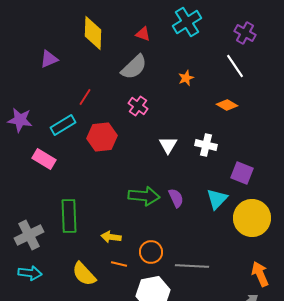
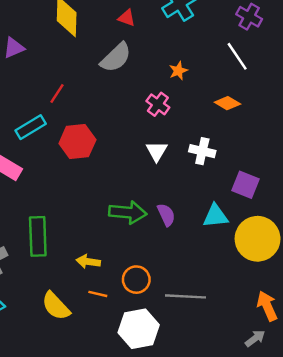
pink cross: (138, 106) -> (158, 104), moved
cyan triangle: (217, 199) -> (215, 216), turned 40

